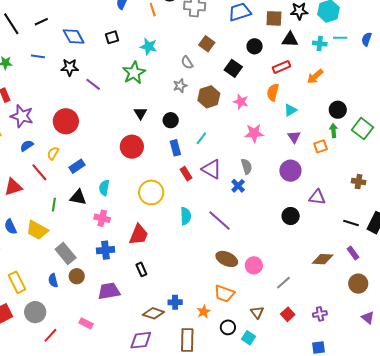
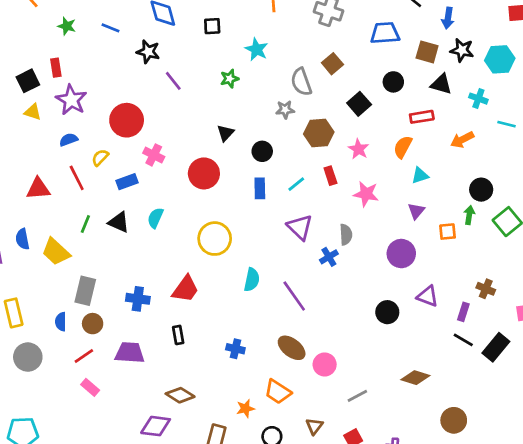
cyan line: (340, 38) -> (506, 124), moved
gray semicircle: (187, 63) -> (301, 82), size x1.5
green star: (134, 73) -> (230, 79), size x0.6
red rectangle: (186, 174) -> (330, 176), moved
pink cross: (102, 218) -> (154, 155), moved
purple rectangle: (353, 253) -> (463, 312), moved, turned 40
gray rectangle: (66, 254) -> (85, 291), turned 40
blue cross: (175, 302) -> (235, 349), moved
red line: (50, 335) -> (84, 356), moved

